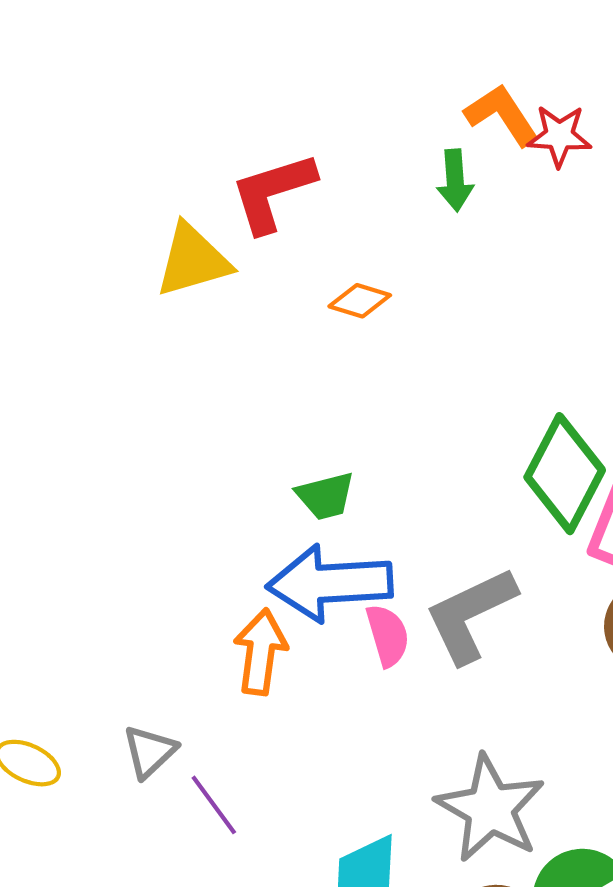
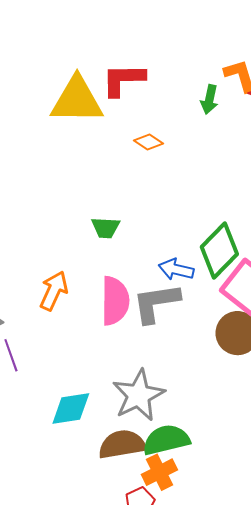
yellow triangle: (193, 260) -> (77, 100), size x1.4
blue arrow: (330, 583) -> (176, 269), moved, size x0.6
pink semicircle: (388, 635) -> (115, 301), size x1.6

